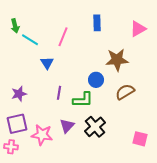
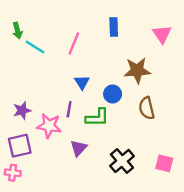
pink triangle: (138, 29) -> (162, 34), turned -36
blue triangle: (47, 63) -> (82, 82), moved
brown semicircle: (125, 92) -> (147, 108), turned -72
black cross: (95, 127) -> (122, 161), moved
pink star: (42, 135) -> (49, 126), moved

